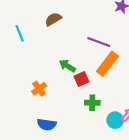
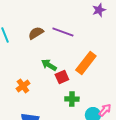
brown semicircle: (53, 19) -> (36, 33), moved
purple line: (99, 42) -> (63, 32), moved

